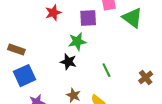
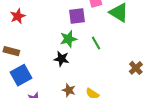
red star: (53, 13) -> (18, 16), moved
green line: (106, 70) -> (96, 43), moved

